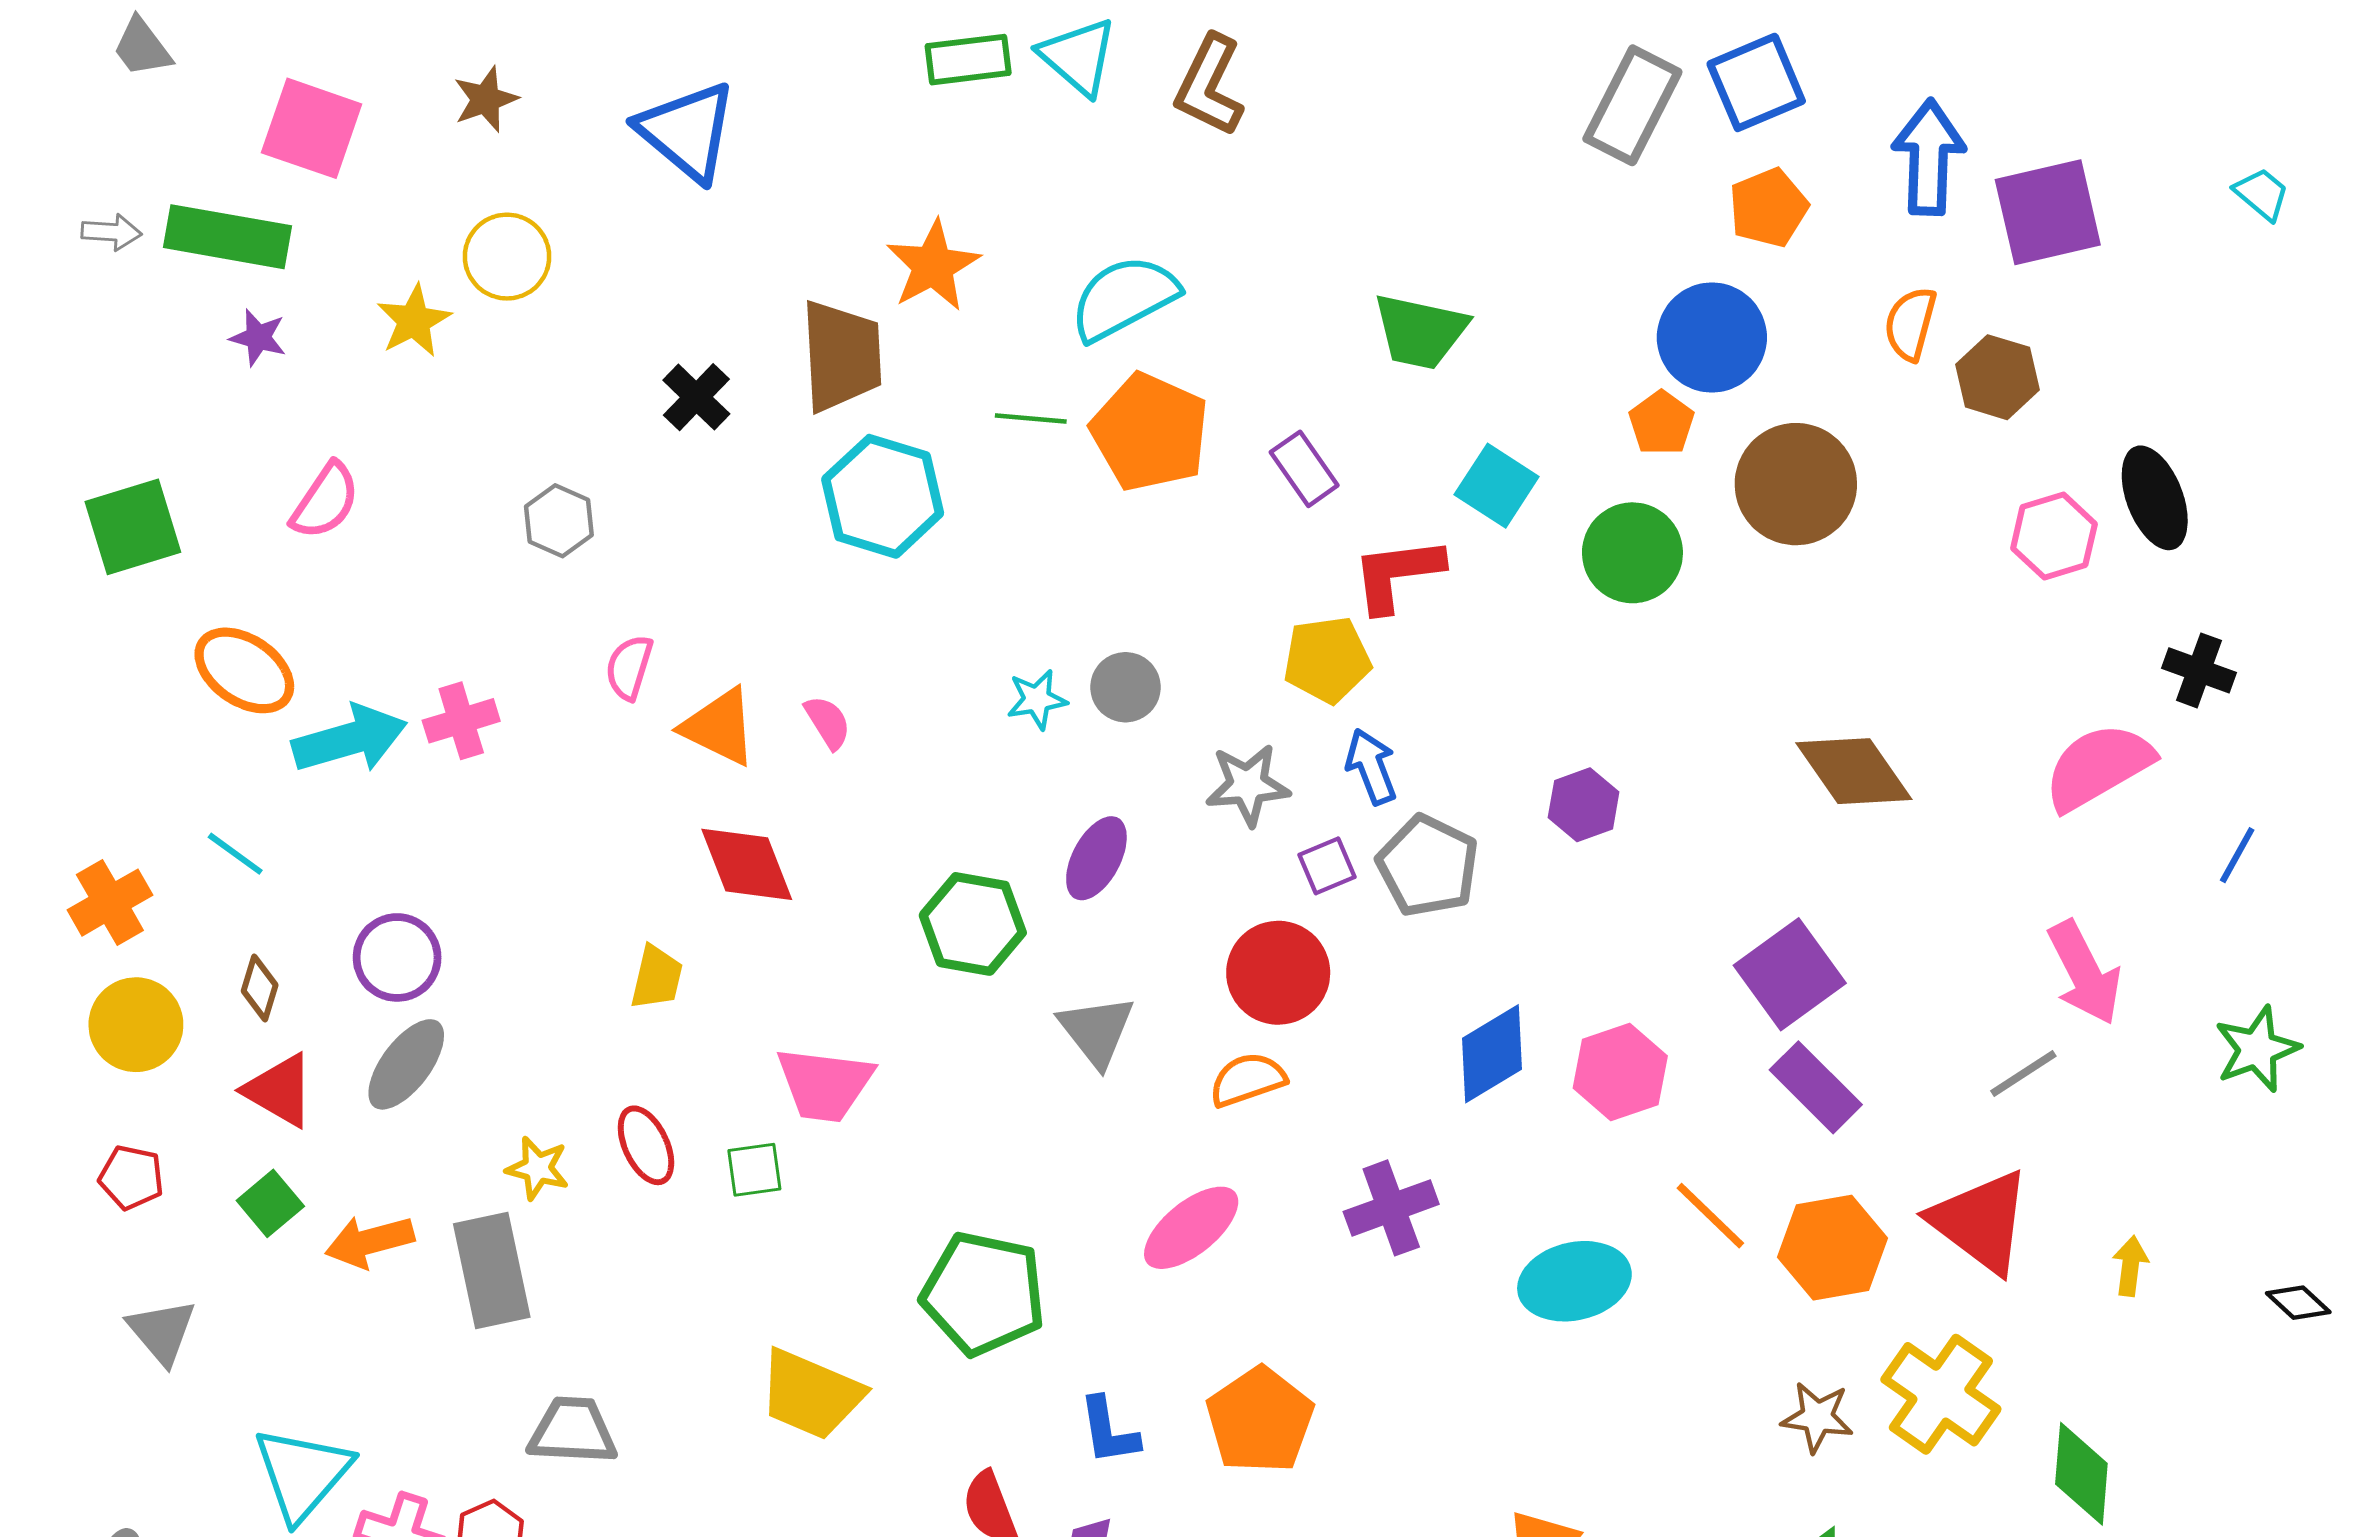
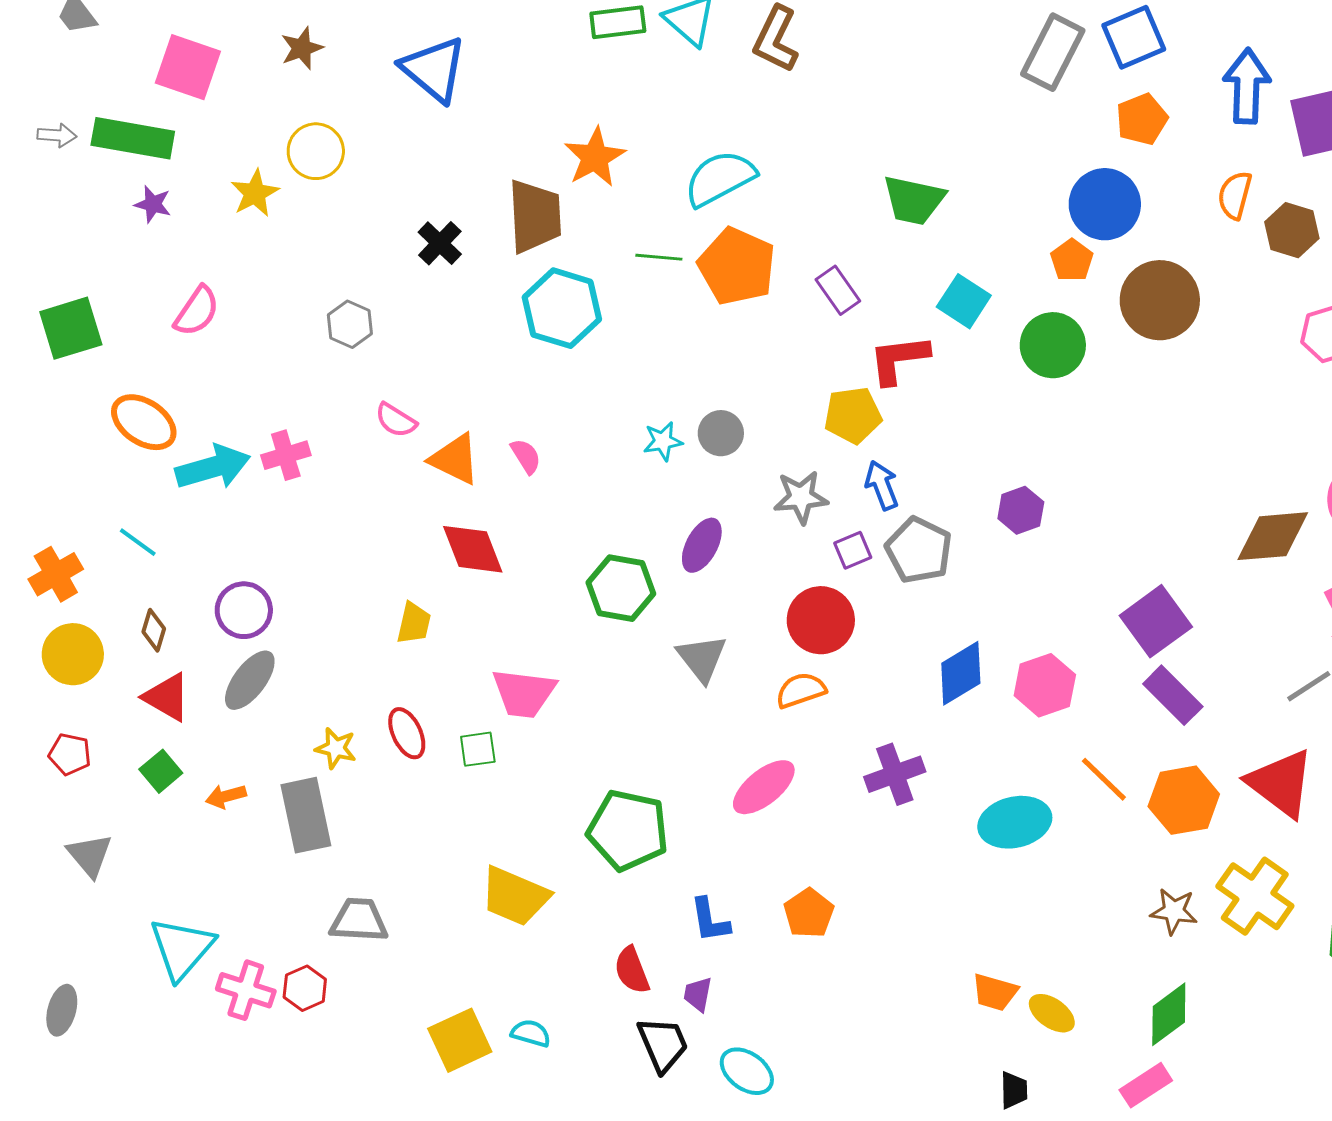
pink semicircle: (629, 667) -> (396, 420), turned -75
brown diamond: (1854, 771) -> (1273, 536), moved, turned -60
orange arrow: (370, 1242) -> (226, 796), size x0.7
orange pentagon: (1260, 1420) -> (809, 913), size x0.7

